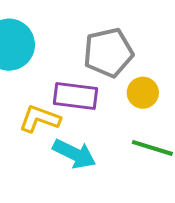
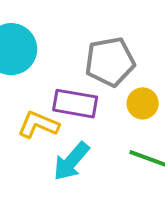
cyan arrow: (74, 154) -> (71, 161), turned 102

